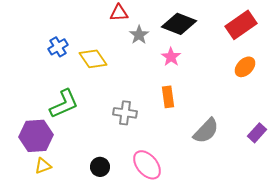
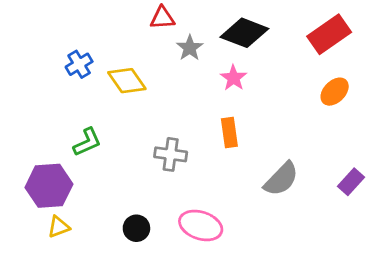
green L-shape: (64, 104) -> (87, 142), size x0.7
pink ellipse: (147, 165) -> (201, 225), turned -32

